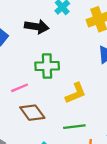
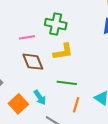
yellow L-shape: (76, 93) -> (63, 52), moved

